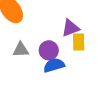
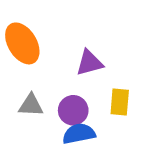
purple triangle: (70, 28) -> (89, 63), moved

